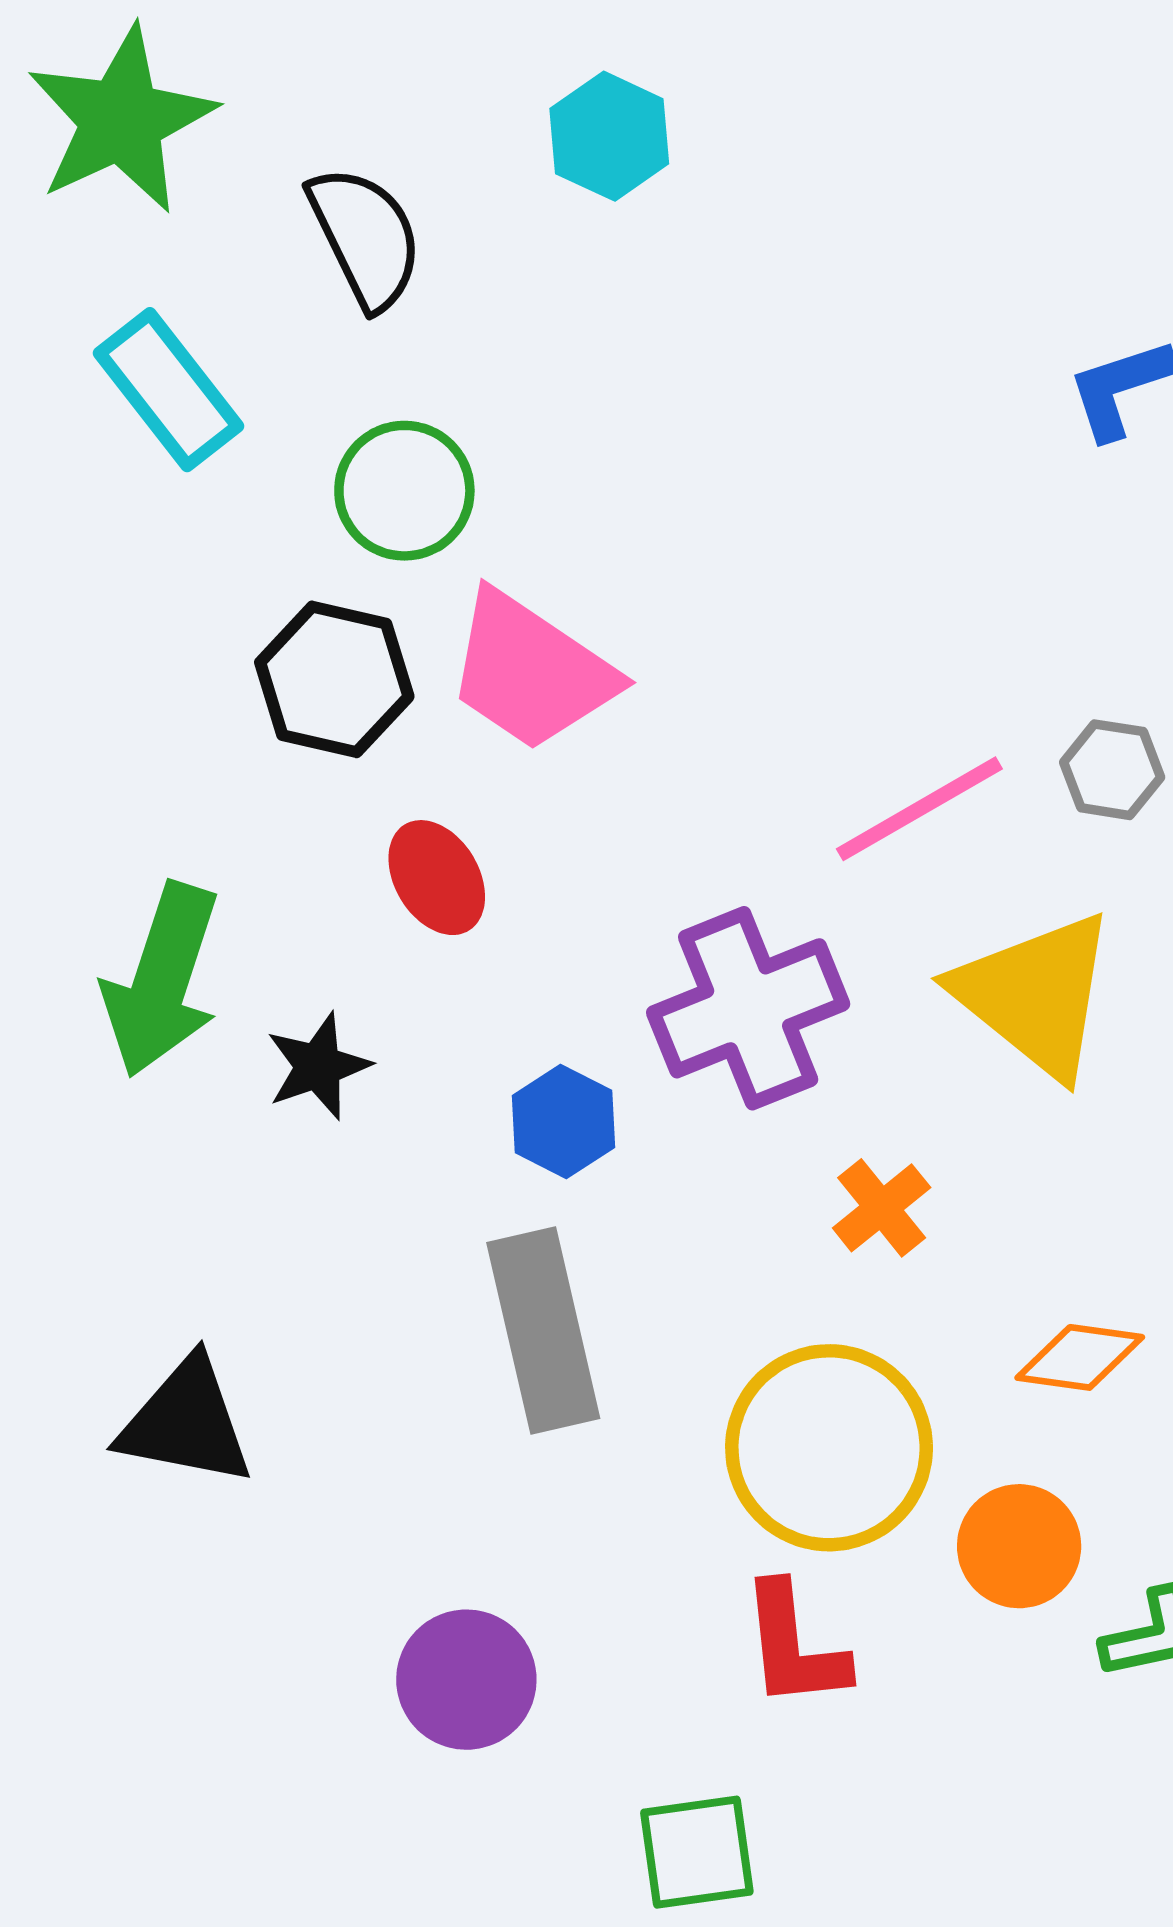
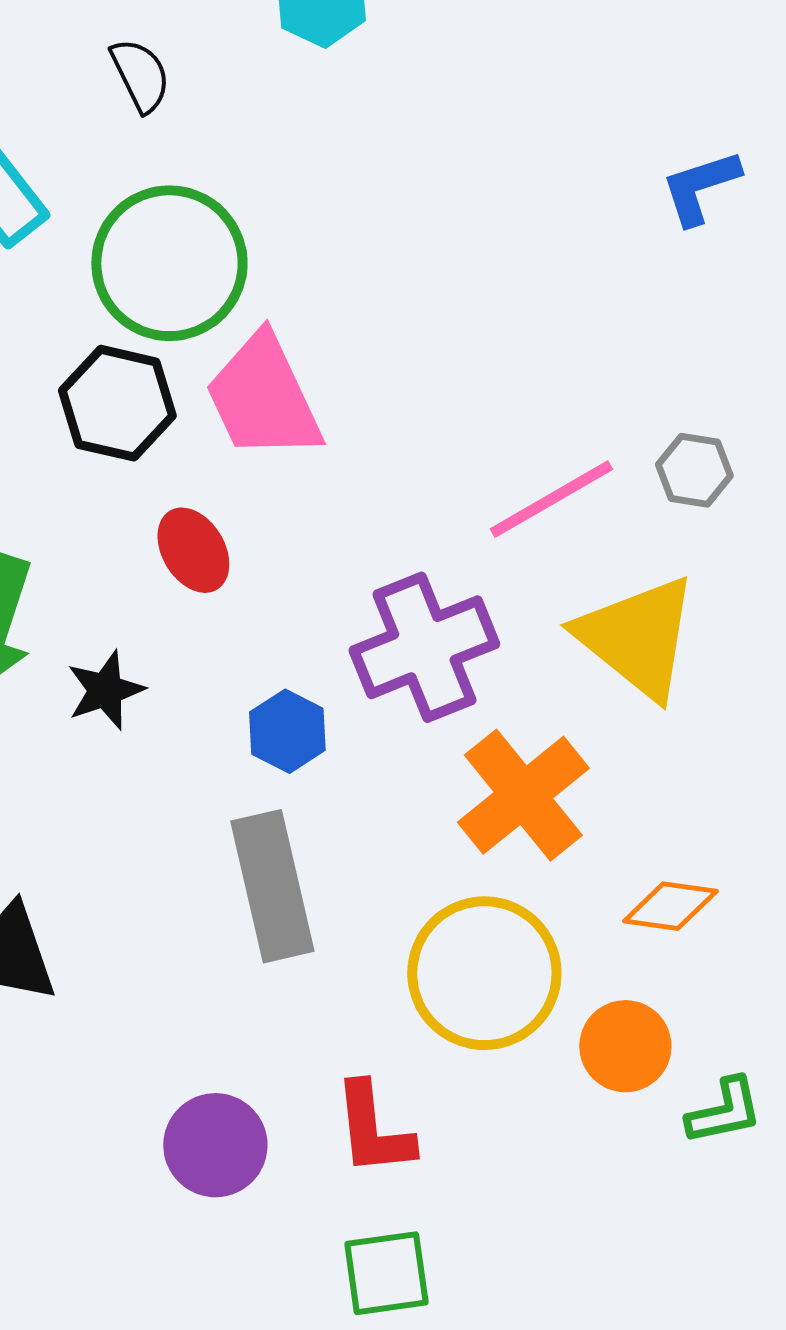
black semicircle: (365, 237) -> (140, 75), size x0.7
green circle: (404, 491) -> (169, 263), size x1.5
pink trapezoid: (531, 671) -> (263, 397), turned 31
orange cross: (882, 1208) -> (523, 795), size x1.8
red L-shape: (794, 1646) -> (373, 1129), moved

